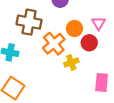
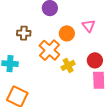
brown cross: (29, 22) -> (24, 33), size x0.6
red circle: (89, 43) -> (95, 60), moved

